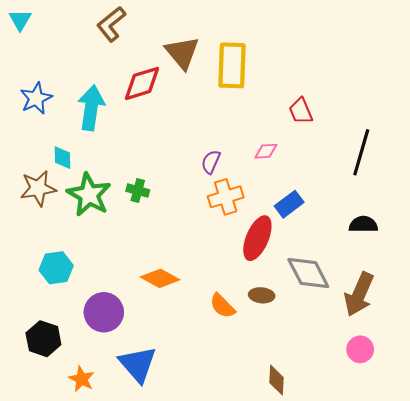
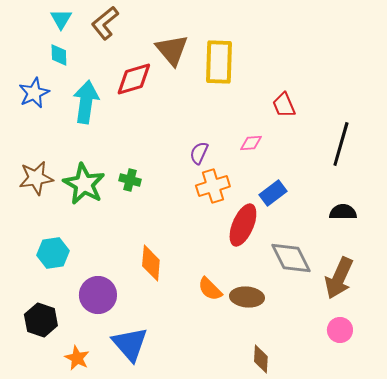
cyan triangle: (20, 20) -> (61, 19), moved
cyan diamond: (63, 158) -> (59, 55), moved
orange diamond: (160, 278) -> (151, 263), turned 66
brown ellipse: (262, 295) -> (247, 297), moved, size x1.4

